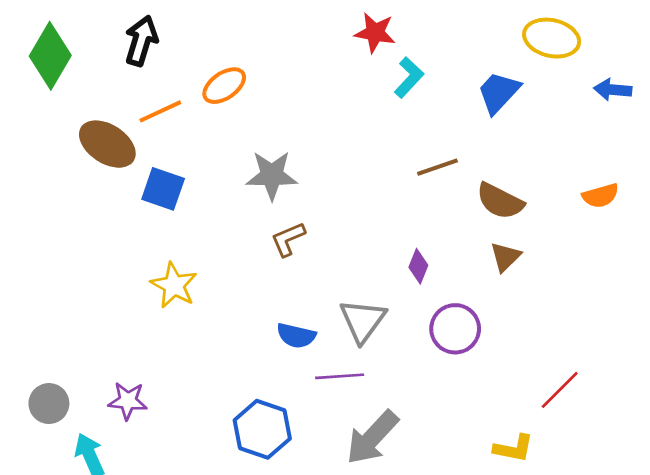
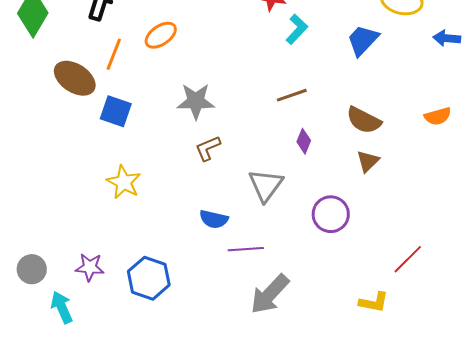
orange line: (160, 111) -> (114, 54), turned -44
brown line: (437, 167) -> (292, 95), moved
purple diamond: (418, 266) -> (304, 141), moved
gray triangle: (363, 321) -> (266, 185), moved
blue hexagon: (262, 429) -> (149, 278), moved

